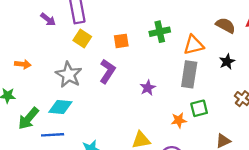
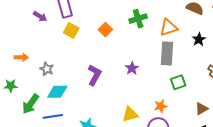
orange square: (121, 41) -> (105, 30), turned -32
purple L-shape: (107, 71) -> (94, 75), moved
gray star: (69, 75) -> (47, 69), moved, size x0.6
orange star: (179, 120) -> (161, 106), moved

